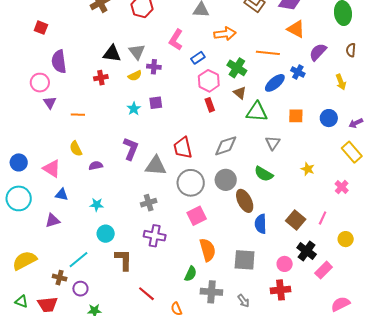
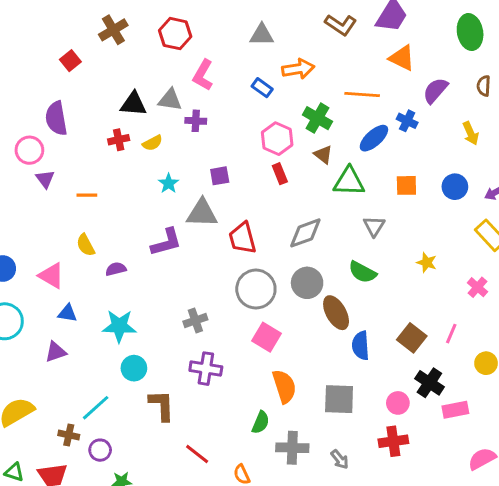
red square: (41, 28) -> (70, 61), moved, turned 32
pink L-shape: (176, 40) -> (203, 75), moved
gray triangle: (137, 52) -> (170, 100), turned -42
blue rectangle: (198, 58) -> (262, 88), moved, turned 72
yellow semicircle: (135, 76) -> (152, 143), moved
purple square: (156, 103) -> (220, 176), moved
purple L-shape: (131, 149) -> (166, 242), turned 55
gray triangle: (156, 166) -> (202, 213), moved
cyan star: (97, 205) -> (119, 326), size x1.6
pink square: (197, 216) -> (266, 337), turned -30
pink rectangle: (324, 270) -> (455, 410), turned 36

